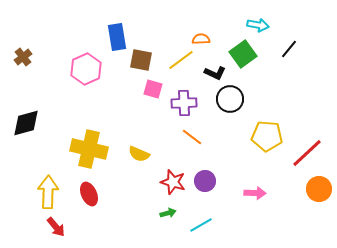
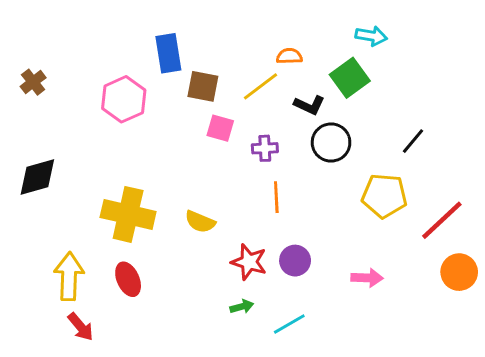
black line: (289, 49) -> (413, 141), moved
purple cross: (184, 103) -> (265, 148), size x0.7
orange line: (192, 137) -> (276, 197), turned 50

